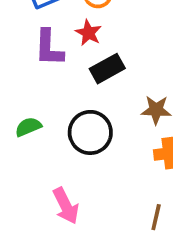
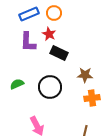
black rectangle: (107, 69) -> (59, 53), turned 54

